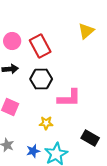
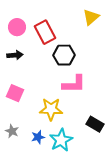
black hexagon: (41, 79) -> (64, 55), moved
yellow star: (46, 123) -> (51, 109), size x1.6

